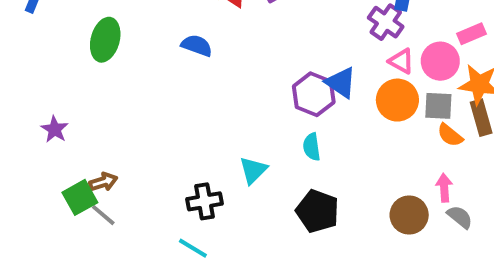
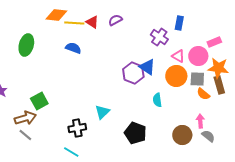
purple cross: (386, 22) -> (159, 37), moved
cyan semicircle: (312, 147) -> (157, 100), moved
brown arrow: (103, 182) -> (25, 118), size x1.5
green square: (80, 197) -> (39, 101), moved

